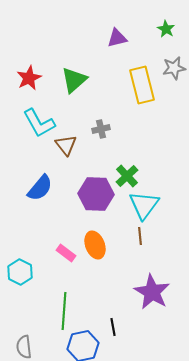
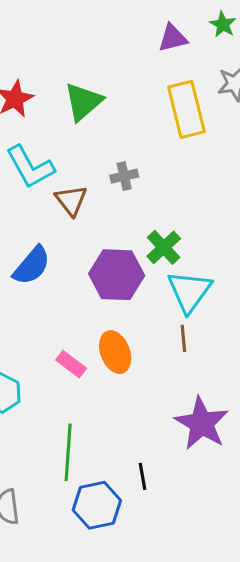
purple triangle: (117, 38) -> (173, 38), moved

